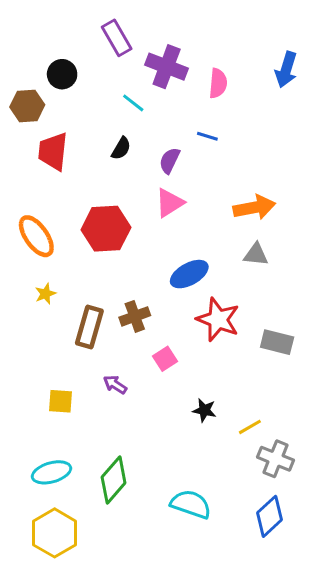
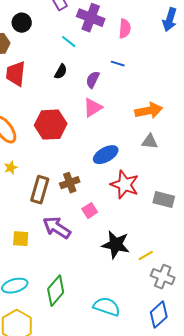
purple arrow: (115, 385) -> (57, 228), size x1.8
black star: (204, 410) -> (116, 245), size x1.8

